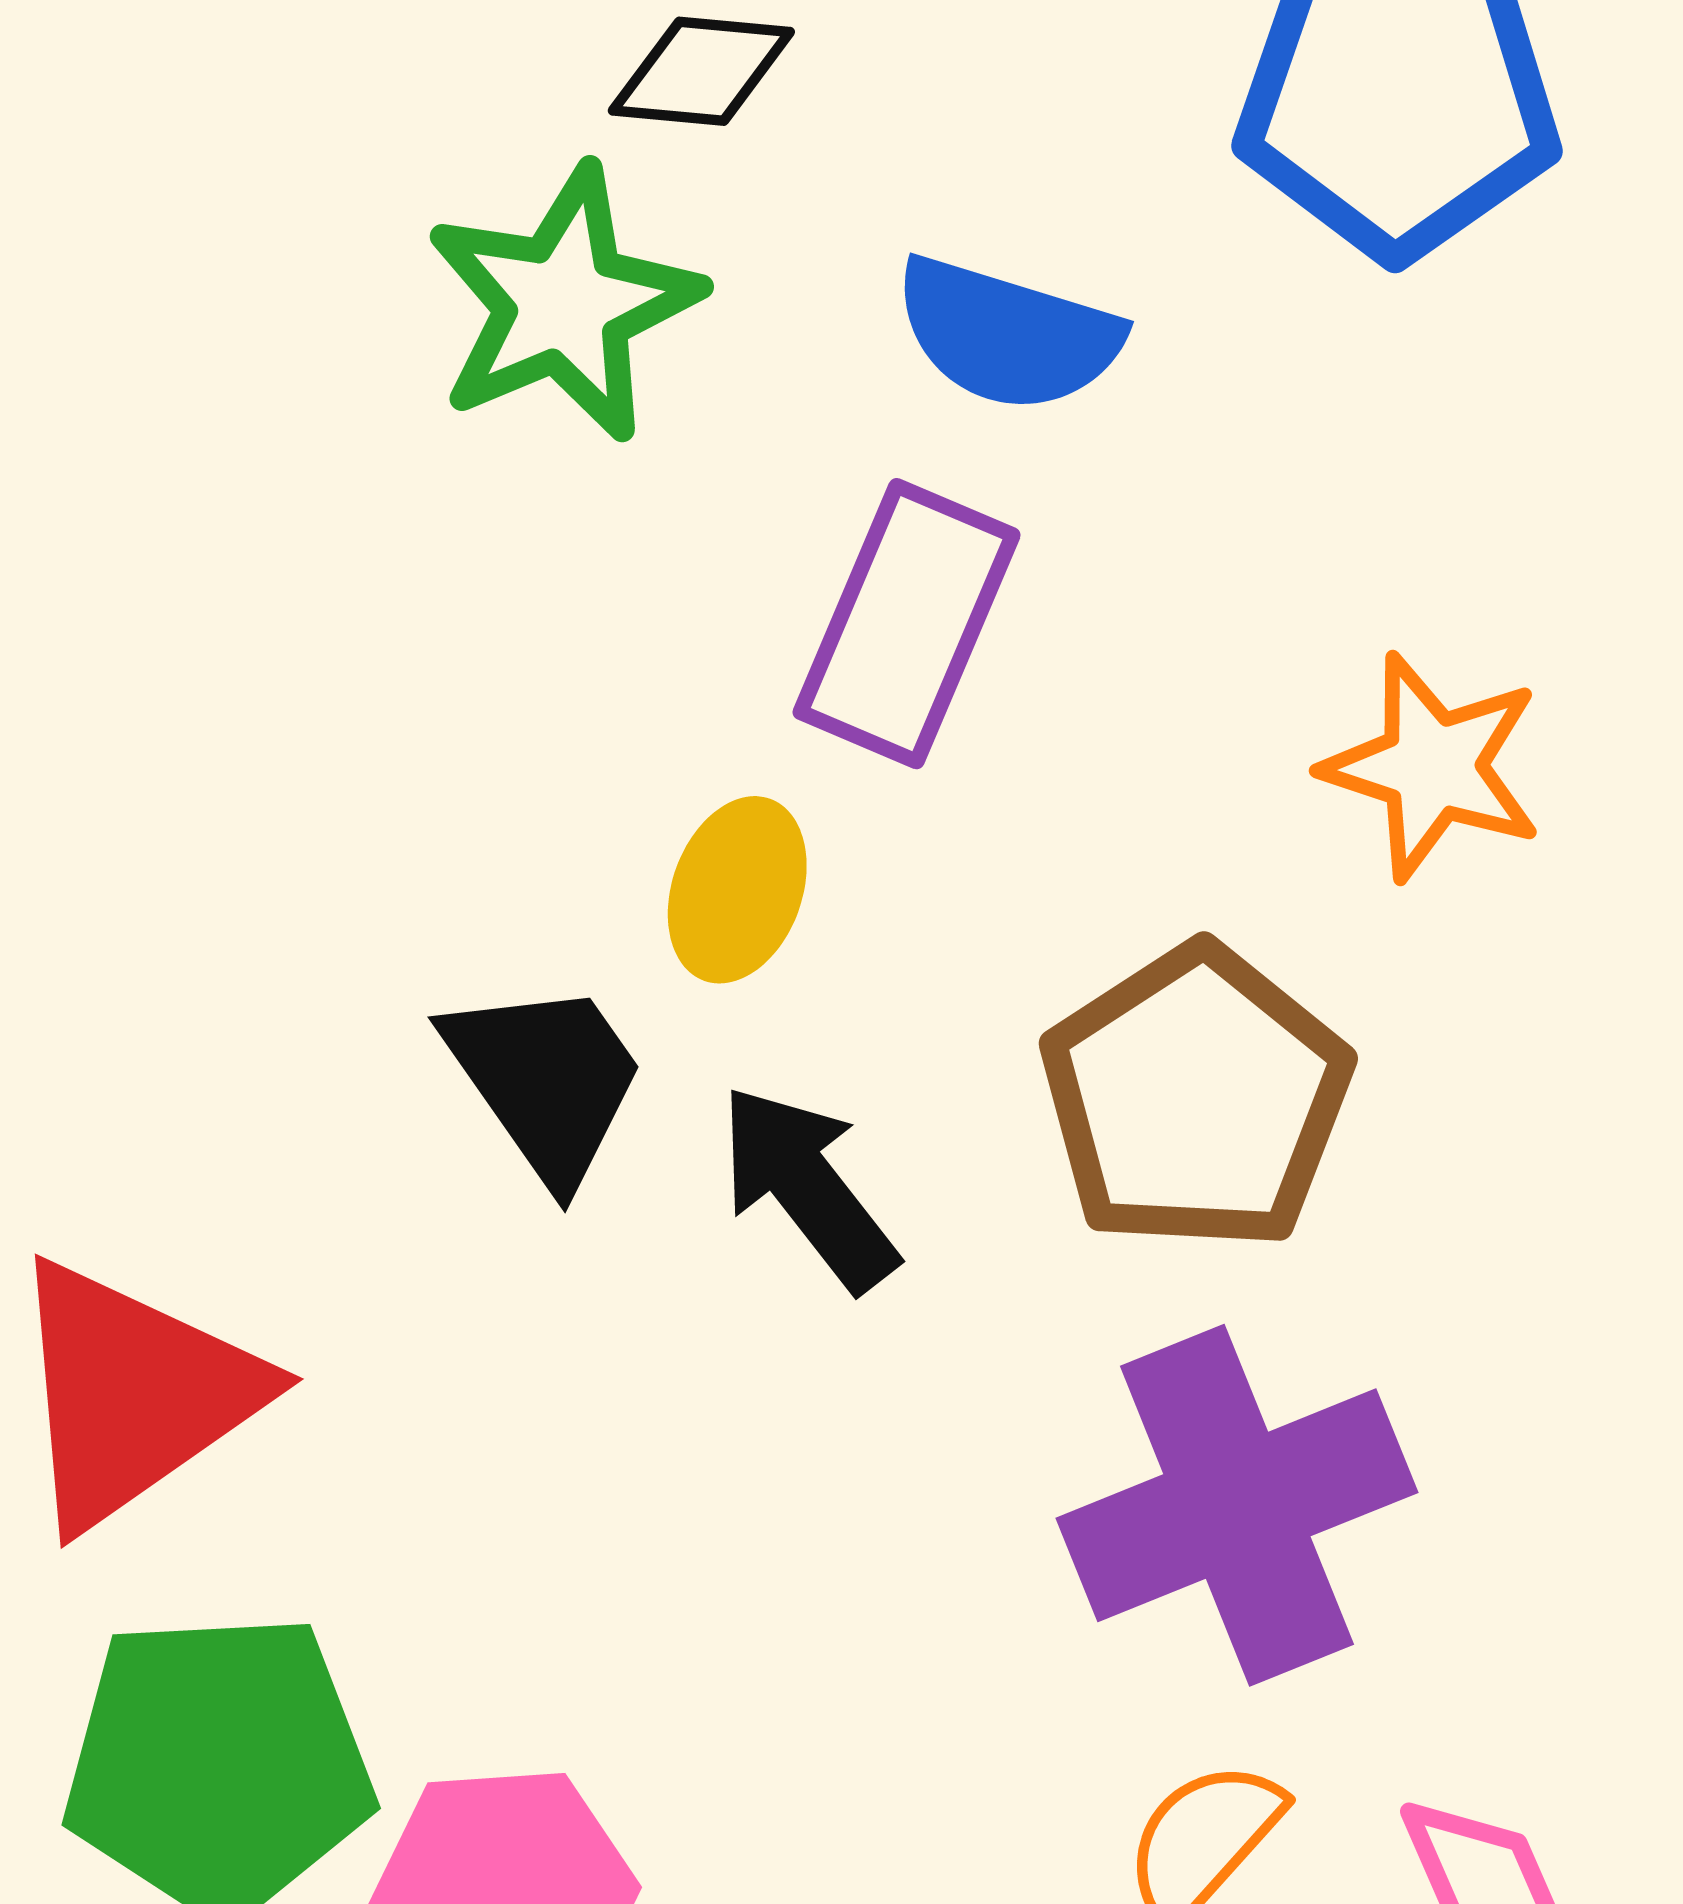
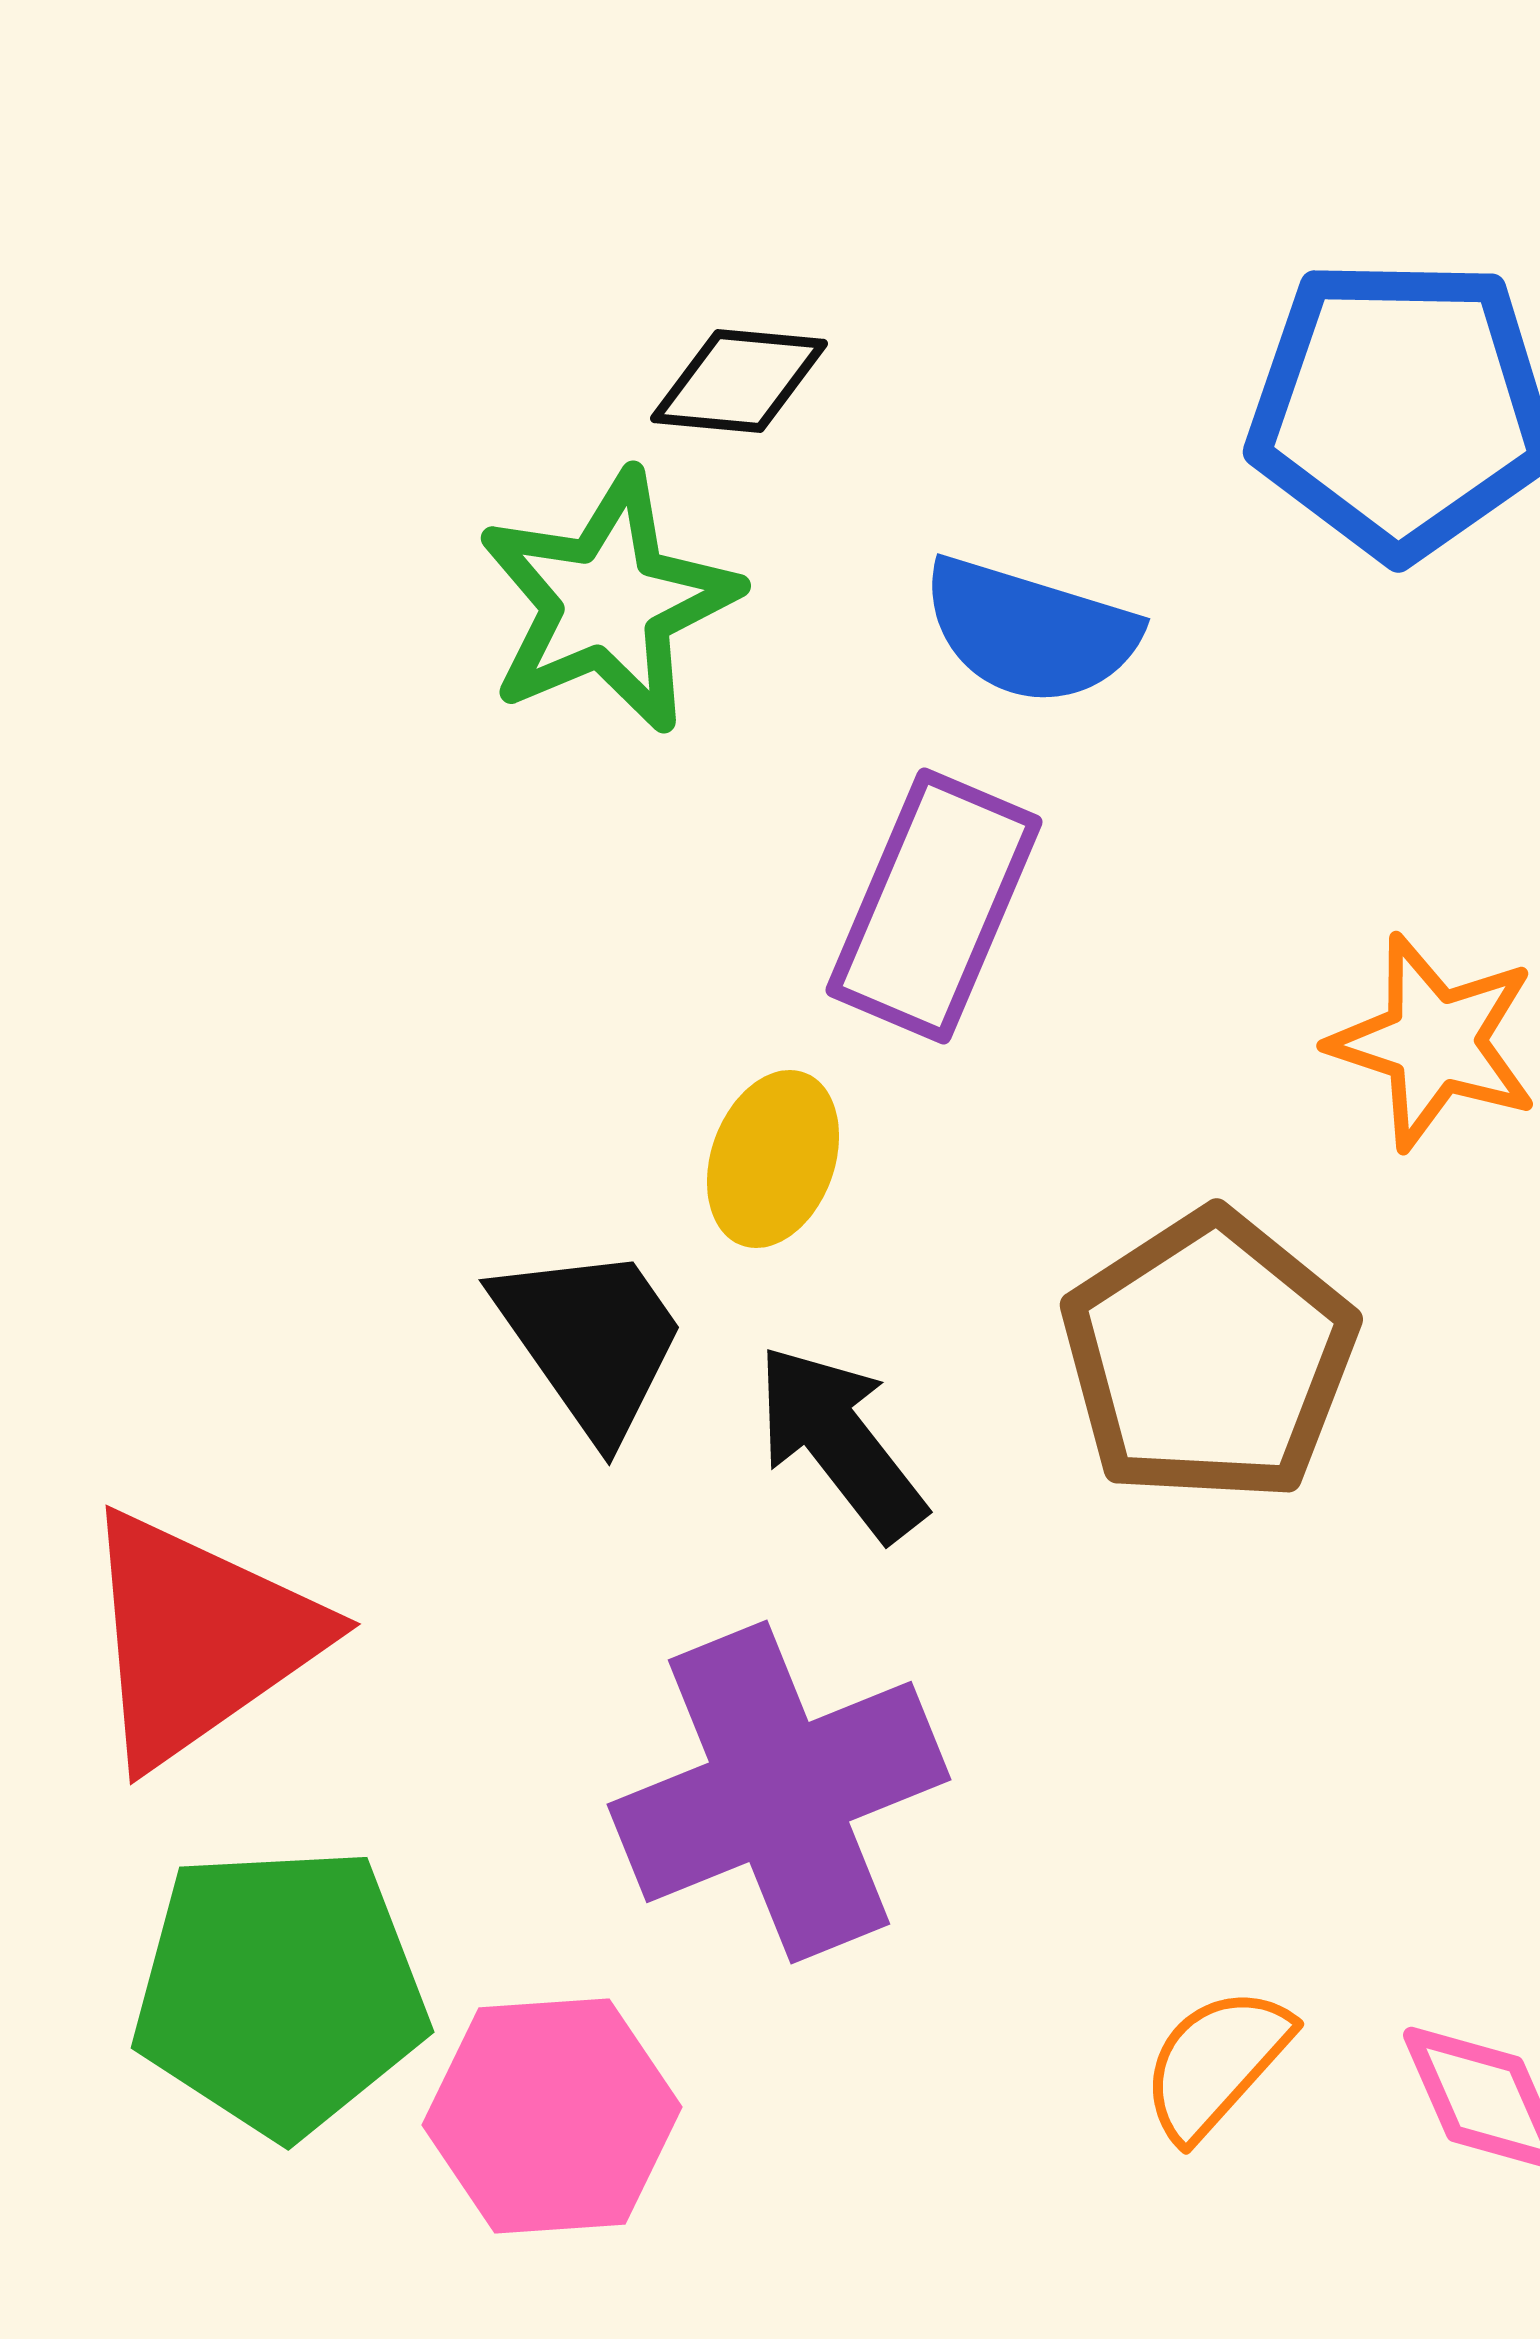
purple cross: (1237, 1505) -> (779, 1792), moved

